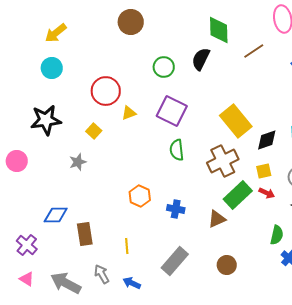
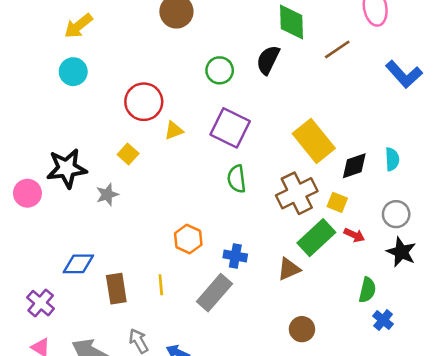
black star: (46, 120) -> (67, 168), moved
yellow square: (264, 171) -> (337, 202), moved, turned 35
yellow line: (127, 246) -> (161, 285), moved
gray rectangle: (175, 261) -> (214, 293), moved

